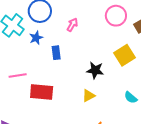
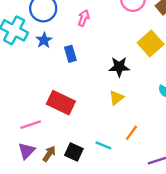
pink line: (18, 76) -> (31, 125), moved
red rectangle: (42, 92) -> (61, 103), turned 30

